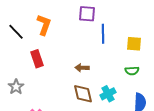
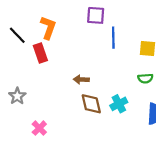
red rectangle: (37, 59) -> (40, 53), moved
brown arrow: (82, 68) -> (81, 79), moved

